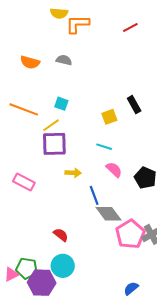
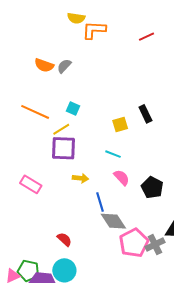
gray semicircle: (64, 60) -> (64, 66), moved, turned -63

